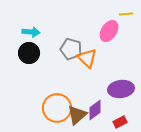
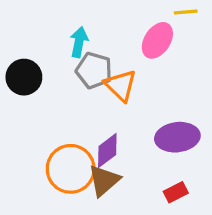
cyan arrow: (31, 32) -> (79, 42), moved, turned -84
purple diamond: (95, 110) -> (107, 151), moved

